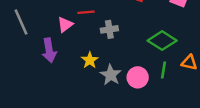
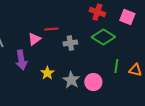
green diamond: (162, 41) -> (103, 37), moved
yellow star: (90, 60) -> (47, 73), moved
green line: (163, 70) -> (116, 66), moved

